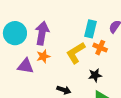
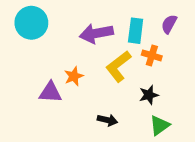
cyan circle: (15, 33) -> (31, 23), moved
purple arrow: (42, 33) -> (96, 33), moved, turned -105

